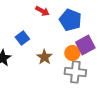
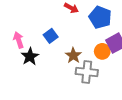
gray cross: (75, 72) -> (87, 72), moved

